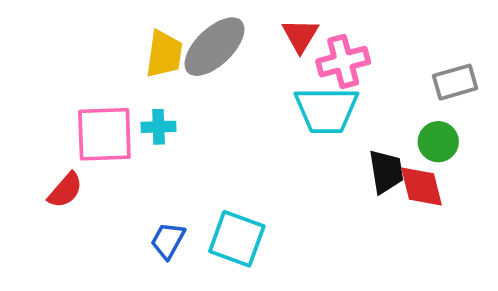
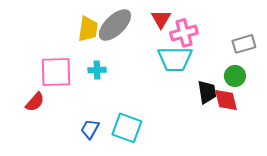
cyan cross: (159, 127) -> (97, 70), moved

